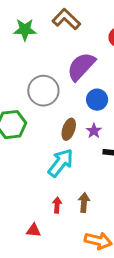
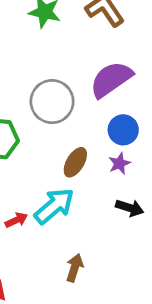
purple star: (94, 131) -> (119, 163), moved
red arrow: (57, 205) -> (16, 220), moved, turned 49

